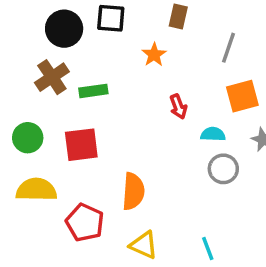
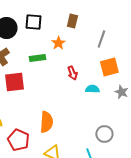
green rectangle: (93, 91) -> (37, 58), moved
red square: (81, 145) -> (14, 82), moved
gray circle: (223, 169) -> (104, 134), moved

